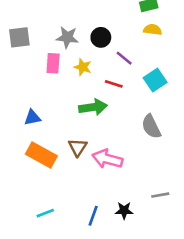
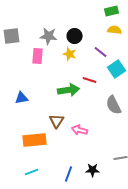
purple line: (124, 58) -> (101, 52), moved
yellow star: (83, 67) -> (70, 54), moved
red line: (114, 84) -> (90, 80), moved
orange rectangle: (41, 155) -> (35, 140), moved, turned -35
pink arrow: (107, 159) -> (80, 130), size x0.7

